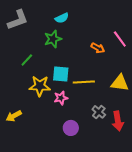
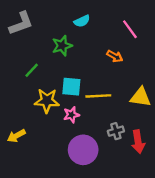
cyan semicircle: (62, 18) -> (82, 21), moved
pink line: (120, 39) -> (130, 29), moved
gray cross: (99, 112) -> (116, 131), turned 32
purple circle: (71, 128) -> (83, 150), size x1.6

